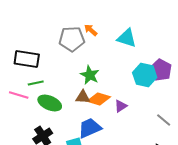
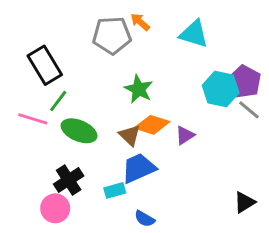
black rectangle: (27, 59) -> (45, 65), turned 50
green line: (36, 83) -> (58, 101), turned -42
brown triangle: (83, 97) -> (130, 135), moved, turned 42
gray line: (164, 120) -> (249, 110), moved

